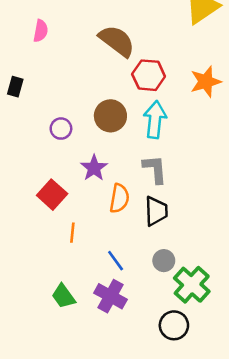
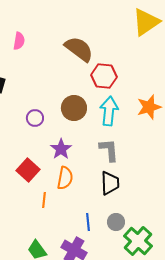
orange star: (206, 82) -> (149, 107), moved
orange semicircle: (119, 198) -> (65, 178), moved
blue line: (116, 261) -> (88, 222), moved, turned 30

